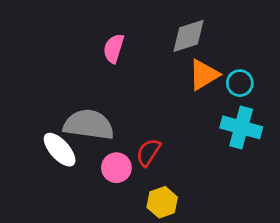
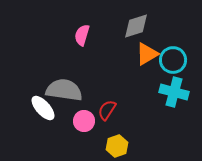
cyan circle: (240, 83) -> (173, 60), size x1.4

